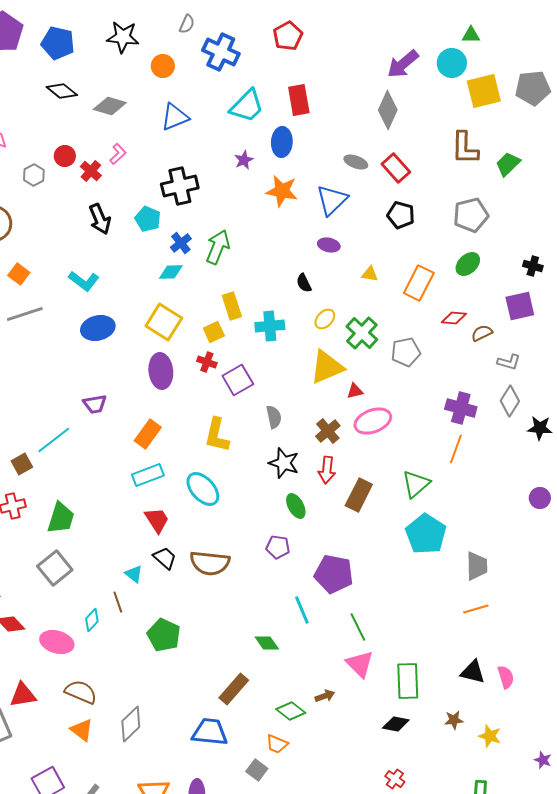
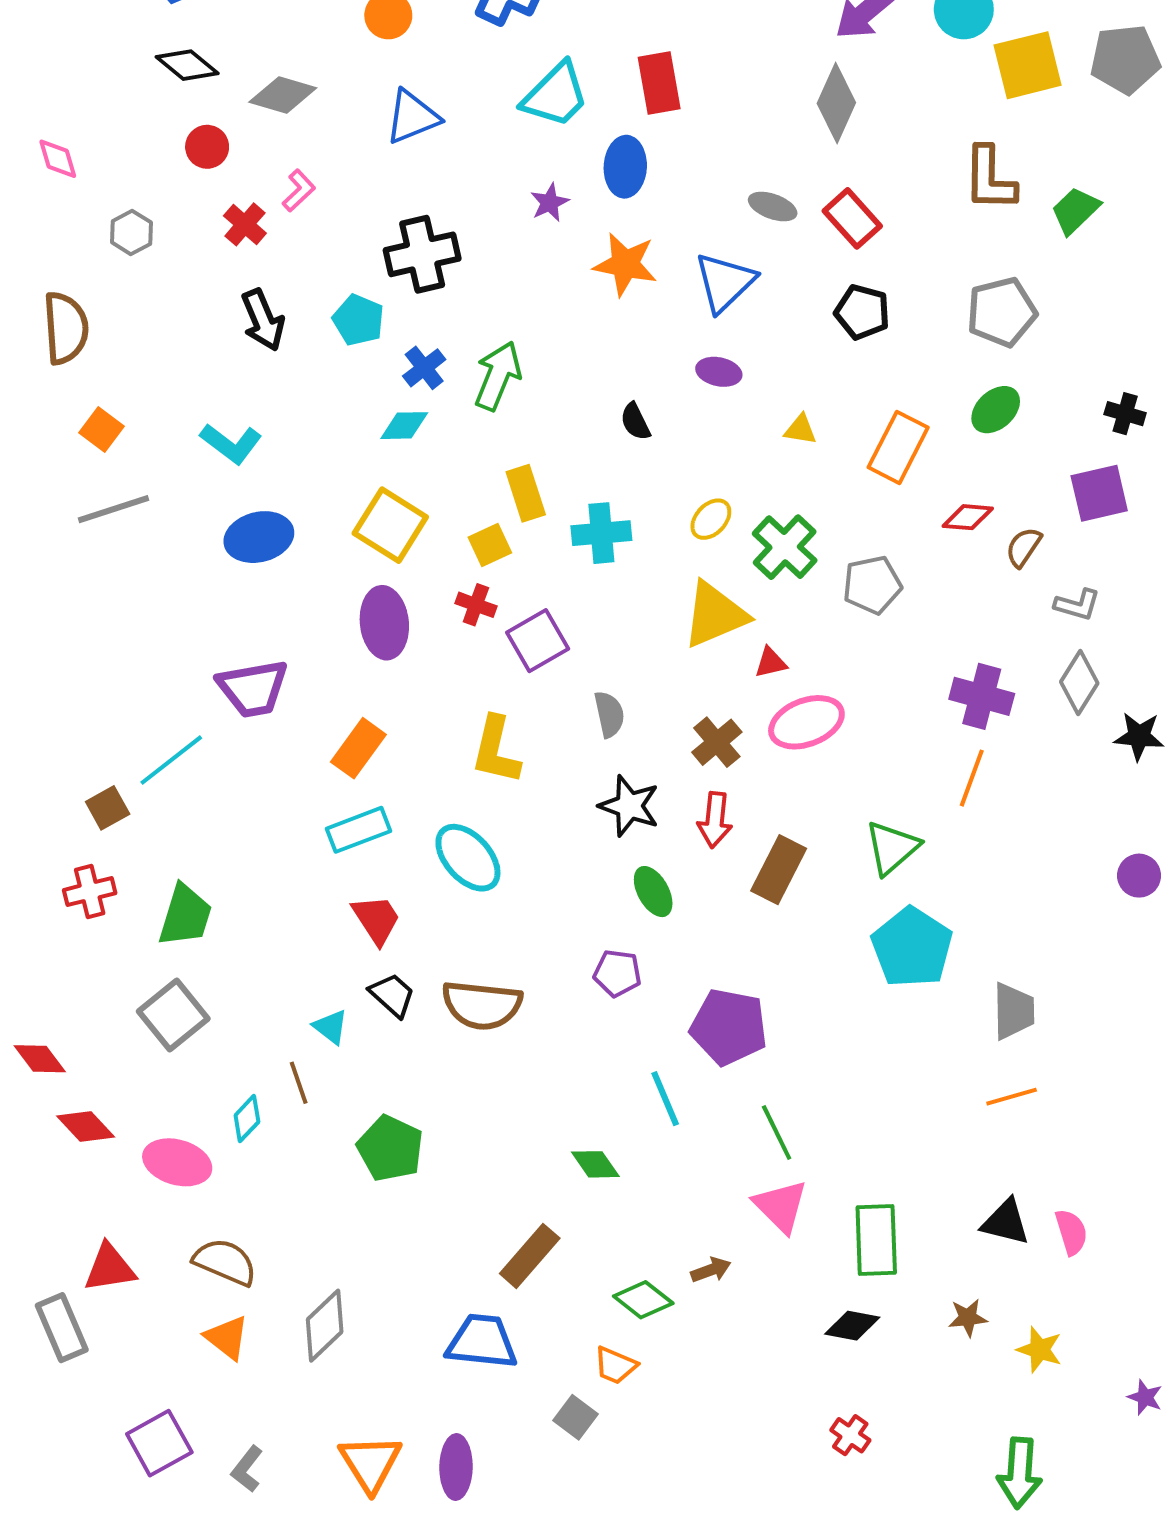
red circle: (65, 156) -> (207, 147), moved
black semicircle: (304, 283) -> (635, 422), moved
brown semicircle: (482, 333) -> (1024, 547), turned -30
purple trapezoid: (95, 404) -> (253, 688), size x1.5

